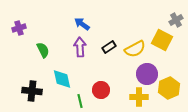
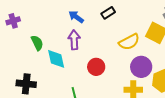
black rectangle: (109, 47) -> (108, 13), moved
cyan diamond: (62, 79) -> (56, 59), moved
red circle: (101, 90) -> (96, 67), moved

